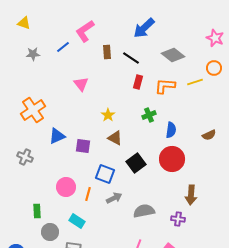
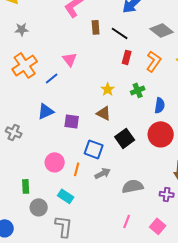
blue line: (63, 47) -> (52, 78), moved
orange L-shape: (165, 86) -> (154, 61), turned 120
orange cross: (33, 110) -> (25, 65), moved
yellow star: (108, 115) -> (108, 89), moved

